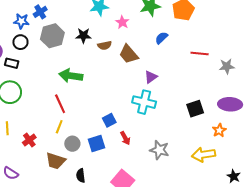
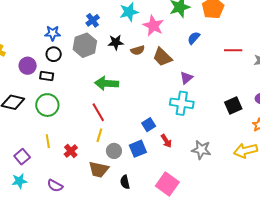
blue cross: (40, 12) -> (93, 20), moved
pink star: (122, 22) -> (153, 26), size x1.5

